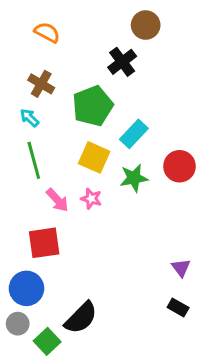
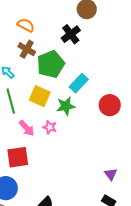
orange semicircle: (47, 32) -> (26, 25), moved
brown cross: (41, 84) -> (27, 49), moved
yellow square: (94, 157) -> (40, 96), moved
green star: (134, 178) -> (66, 106), moved

